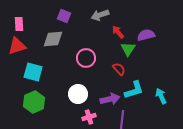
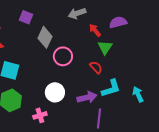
purple square: (64, 16) -> (26, 17), moved
purple semicircle: (146, 35) -> (118, 22), moved
gray diamond: (53, 39) -> (45, 37), moved, turned -60
pink cross: (89, 117) -> (40, 115), moved

